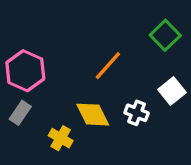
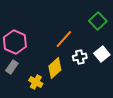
white cross: (137, 113) -> (80, 57), moved, turned -32
yellow diamond: (93, 115) -> (55, 68), turned 75

